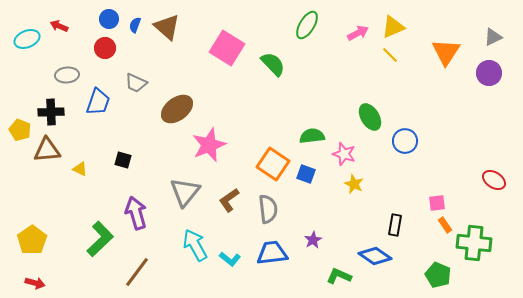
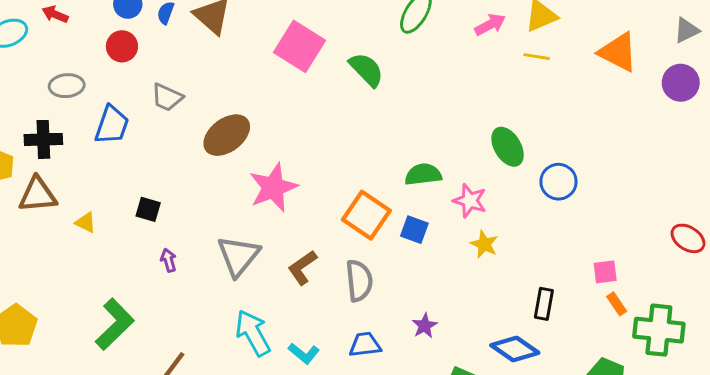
orange triangle: (446, 52) -> (618, 52), turned -36
yellow line: (390, 55) -> (537, 57), turned -36
purple arrow: (136, 213) -> (169, 260), moved, size x0.5
blue trapezoid: (272, 253) -> (365, 345), size x0.7

